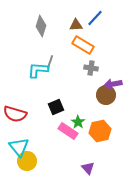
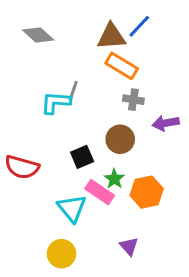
brown triangle: (76, 25) -> (111, 37), size x1.5
gray diamond: (41, 26) -> (38, 35), moved, turned -65
brown circle: (106, 95) -> (120, 139), moved
cyan triangle: (19, 147) -> (72, 208), moved
yellow circle: (27, 161) -> (61, 254), moved

